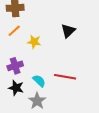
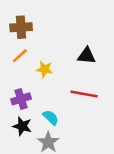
black triangle: (68, 31) -> (87, 56), turned 49
red line: (65, 77) -> (84, 94), moved

